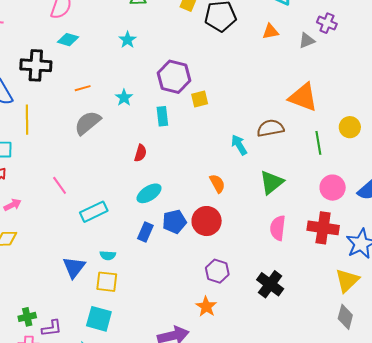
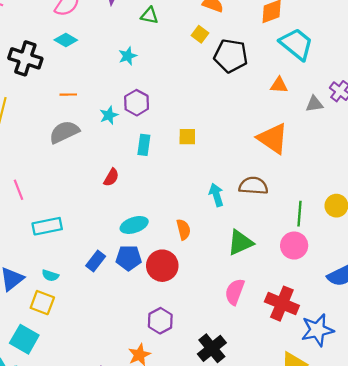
purple hexagon: (174, 77) -> (137, 103), moved, size x0.7
orange triangle: (303, 97) -> (273, 138), moved
pink circle: (333, 188) -> (294, 246), moved
cyan ellipse: (149, 193) -> (134, 225), moved

